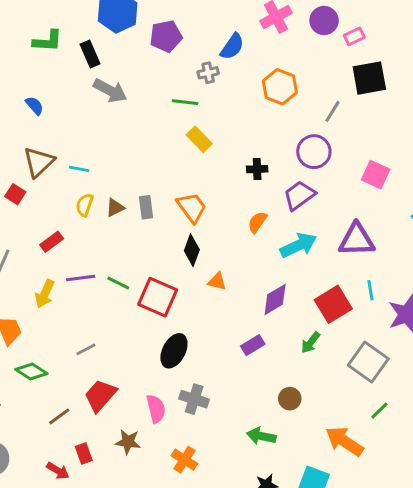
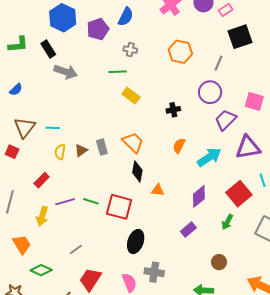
blue semicircle: (232, 47) -> (126, 17), moved
gray cross: (208, 73) -> (130, 50), turned 32
blue semicircle: (34, 106) -> (16, 90), turned 96
purple trapezoid: (299, 195) -> (226, 120), moved

